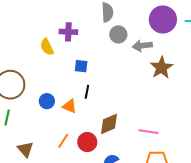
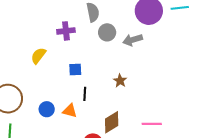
purple cross: (68, 32) -> (66, 31), moved
yellow semicircle: (47, 47) -> (38, 56), turned 72
brown star: (161, 68) -> (120, 81), moved, size x0.6

